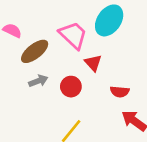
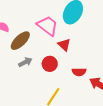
red semicircle: (120, 92) -> (79, 72), moved

